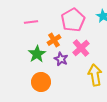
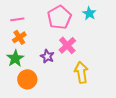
orange cross: (54, 40) -> (19, 37), moved
green star: (37, 54) -> (15, 58), moved

